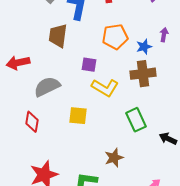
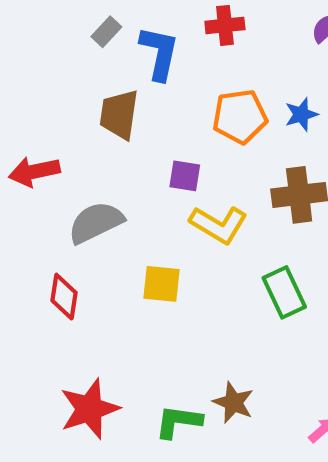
blue star: (144, 47) -> (301, 114), moved
brown star: (114, 158) -> (233, 403), moved, turned -30

